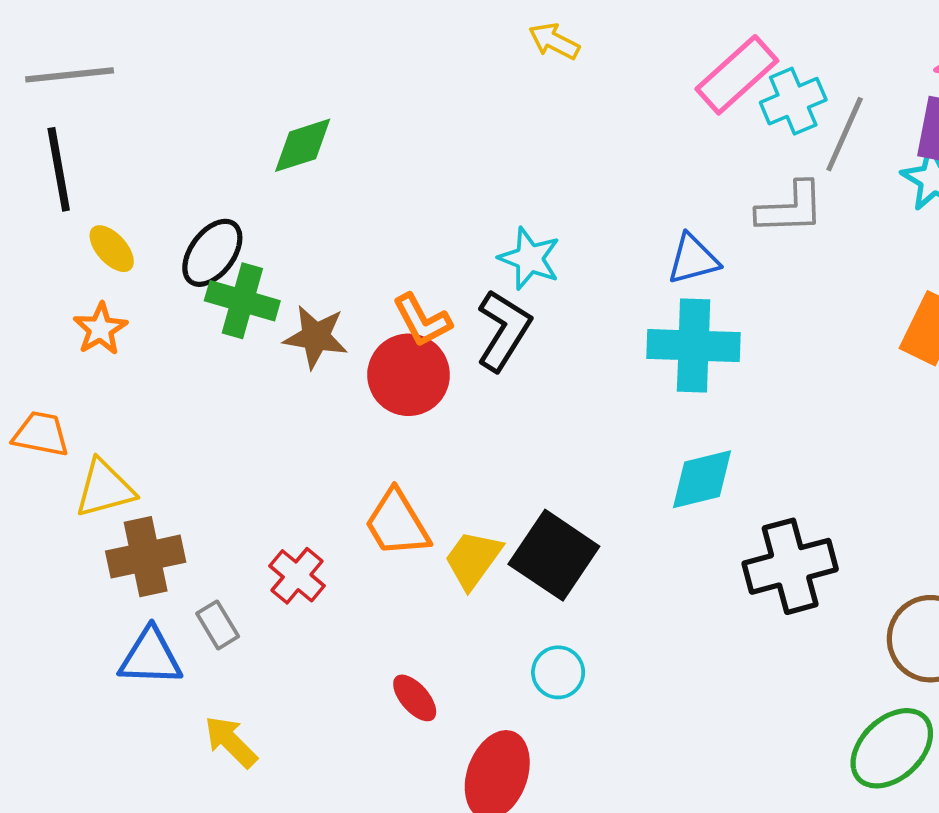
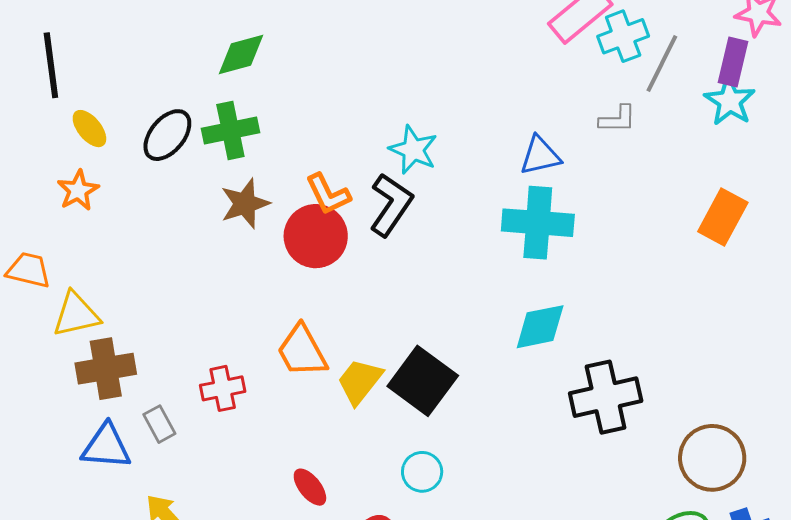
gray L-shape: (790, 208) -> (618, 119), size x0.7
green cross: (242, 301) -> (230, 131), moved, turned -30
brown star: (316, 337) -> (245, 204), turned -30
red cross: (297, 576) -> (223, 388), turned 36

